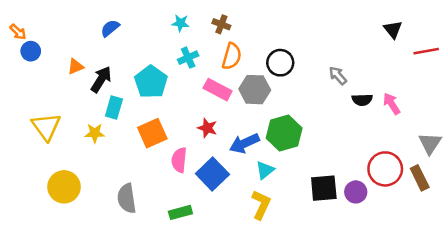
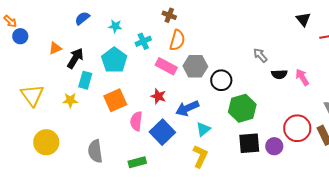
cyan star: (180, 23) -> (115, 26), moved
black circle: (280, 63) -> (221, 80), moved
green hexagon: (284, 133) -> (242, 108), moved

